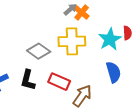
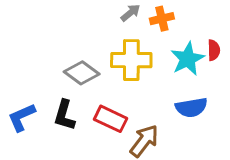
orange cross: (82, 12) -> (162, 19), moved, turned 35
blue semicircle: (113, 72) -> (191, 107), turned 95

